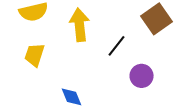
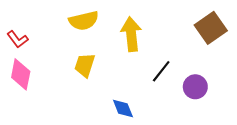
black line: (116, 46) -> (161, 71), moved

